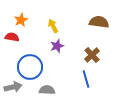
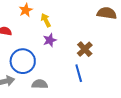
orange star: (21, 20) -> (26, 10), moved
brown semicircle: (99, 22) -> (107, 13), moved

